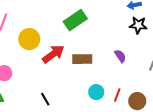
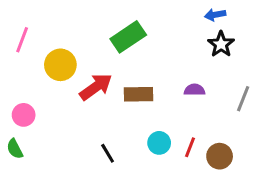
black star: (138, 25) -> (221, 44), turned 30
purple semicircle: (120, 56) -> (194, 90), turned -56
black line: (45, 99) -> (108, 153), moved

